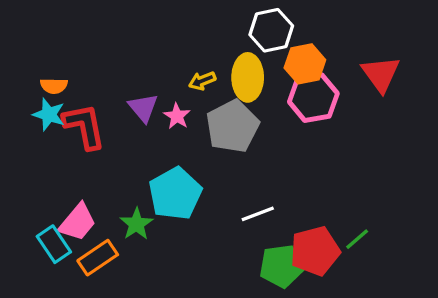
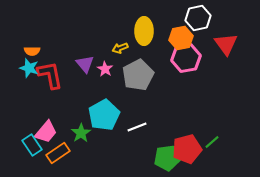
white hexagon: (271, 30) -> (198, 18), moved
yellow ellipse: (248, 77) -> (144, 31), moved
white line: (258, 214) -> (137, 127), moved

